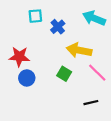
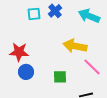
blue cross: (58, 27) -> (55, 11), moved
green square: (64, 74) -> (60, 77), moved, turned -32

